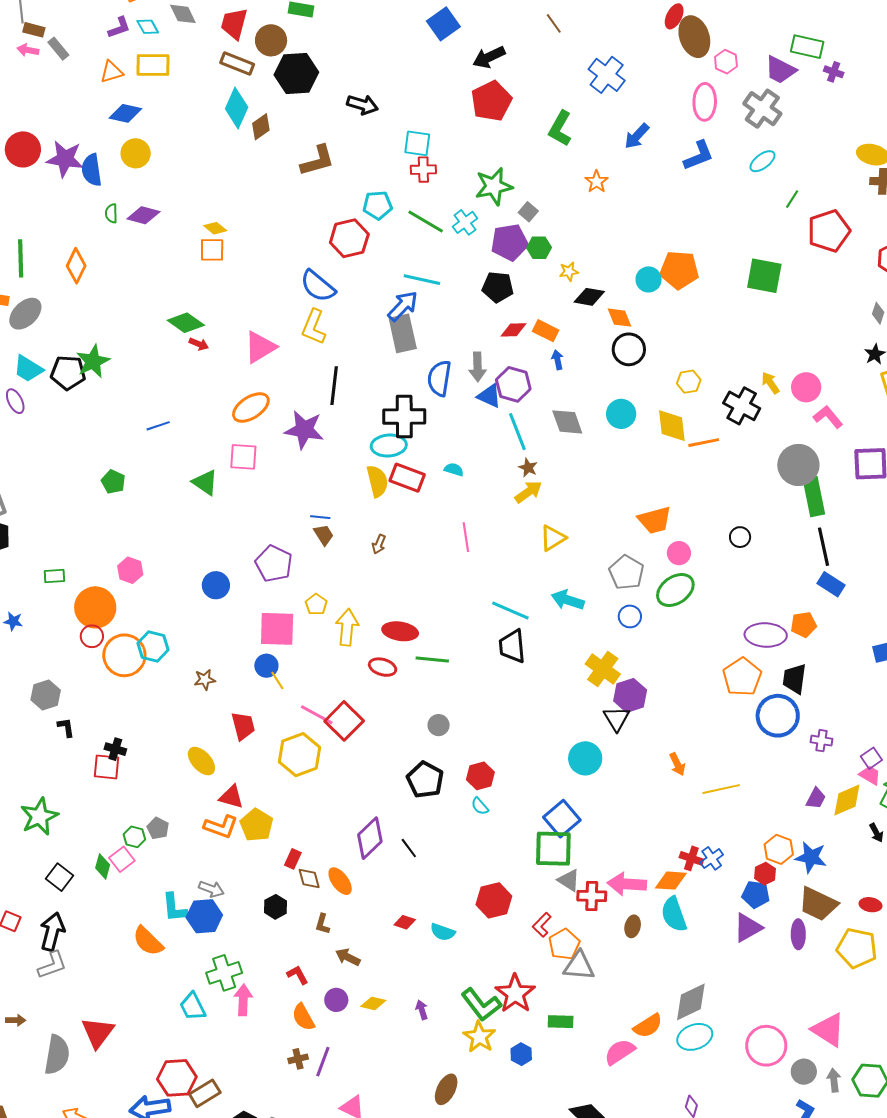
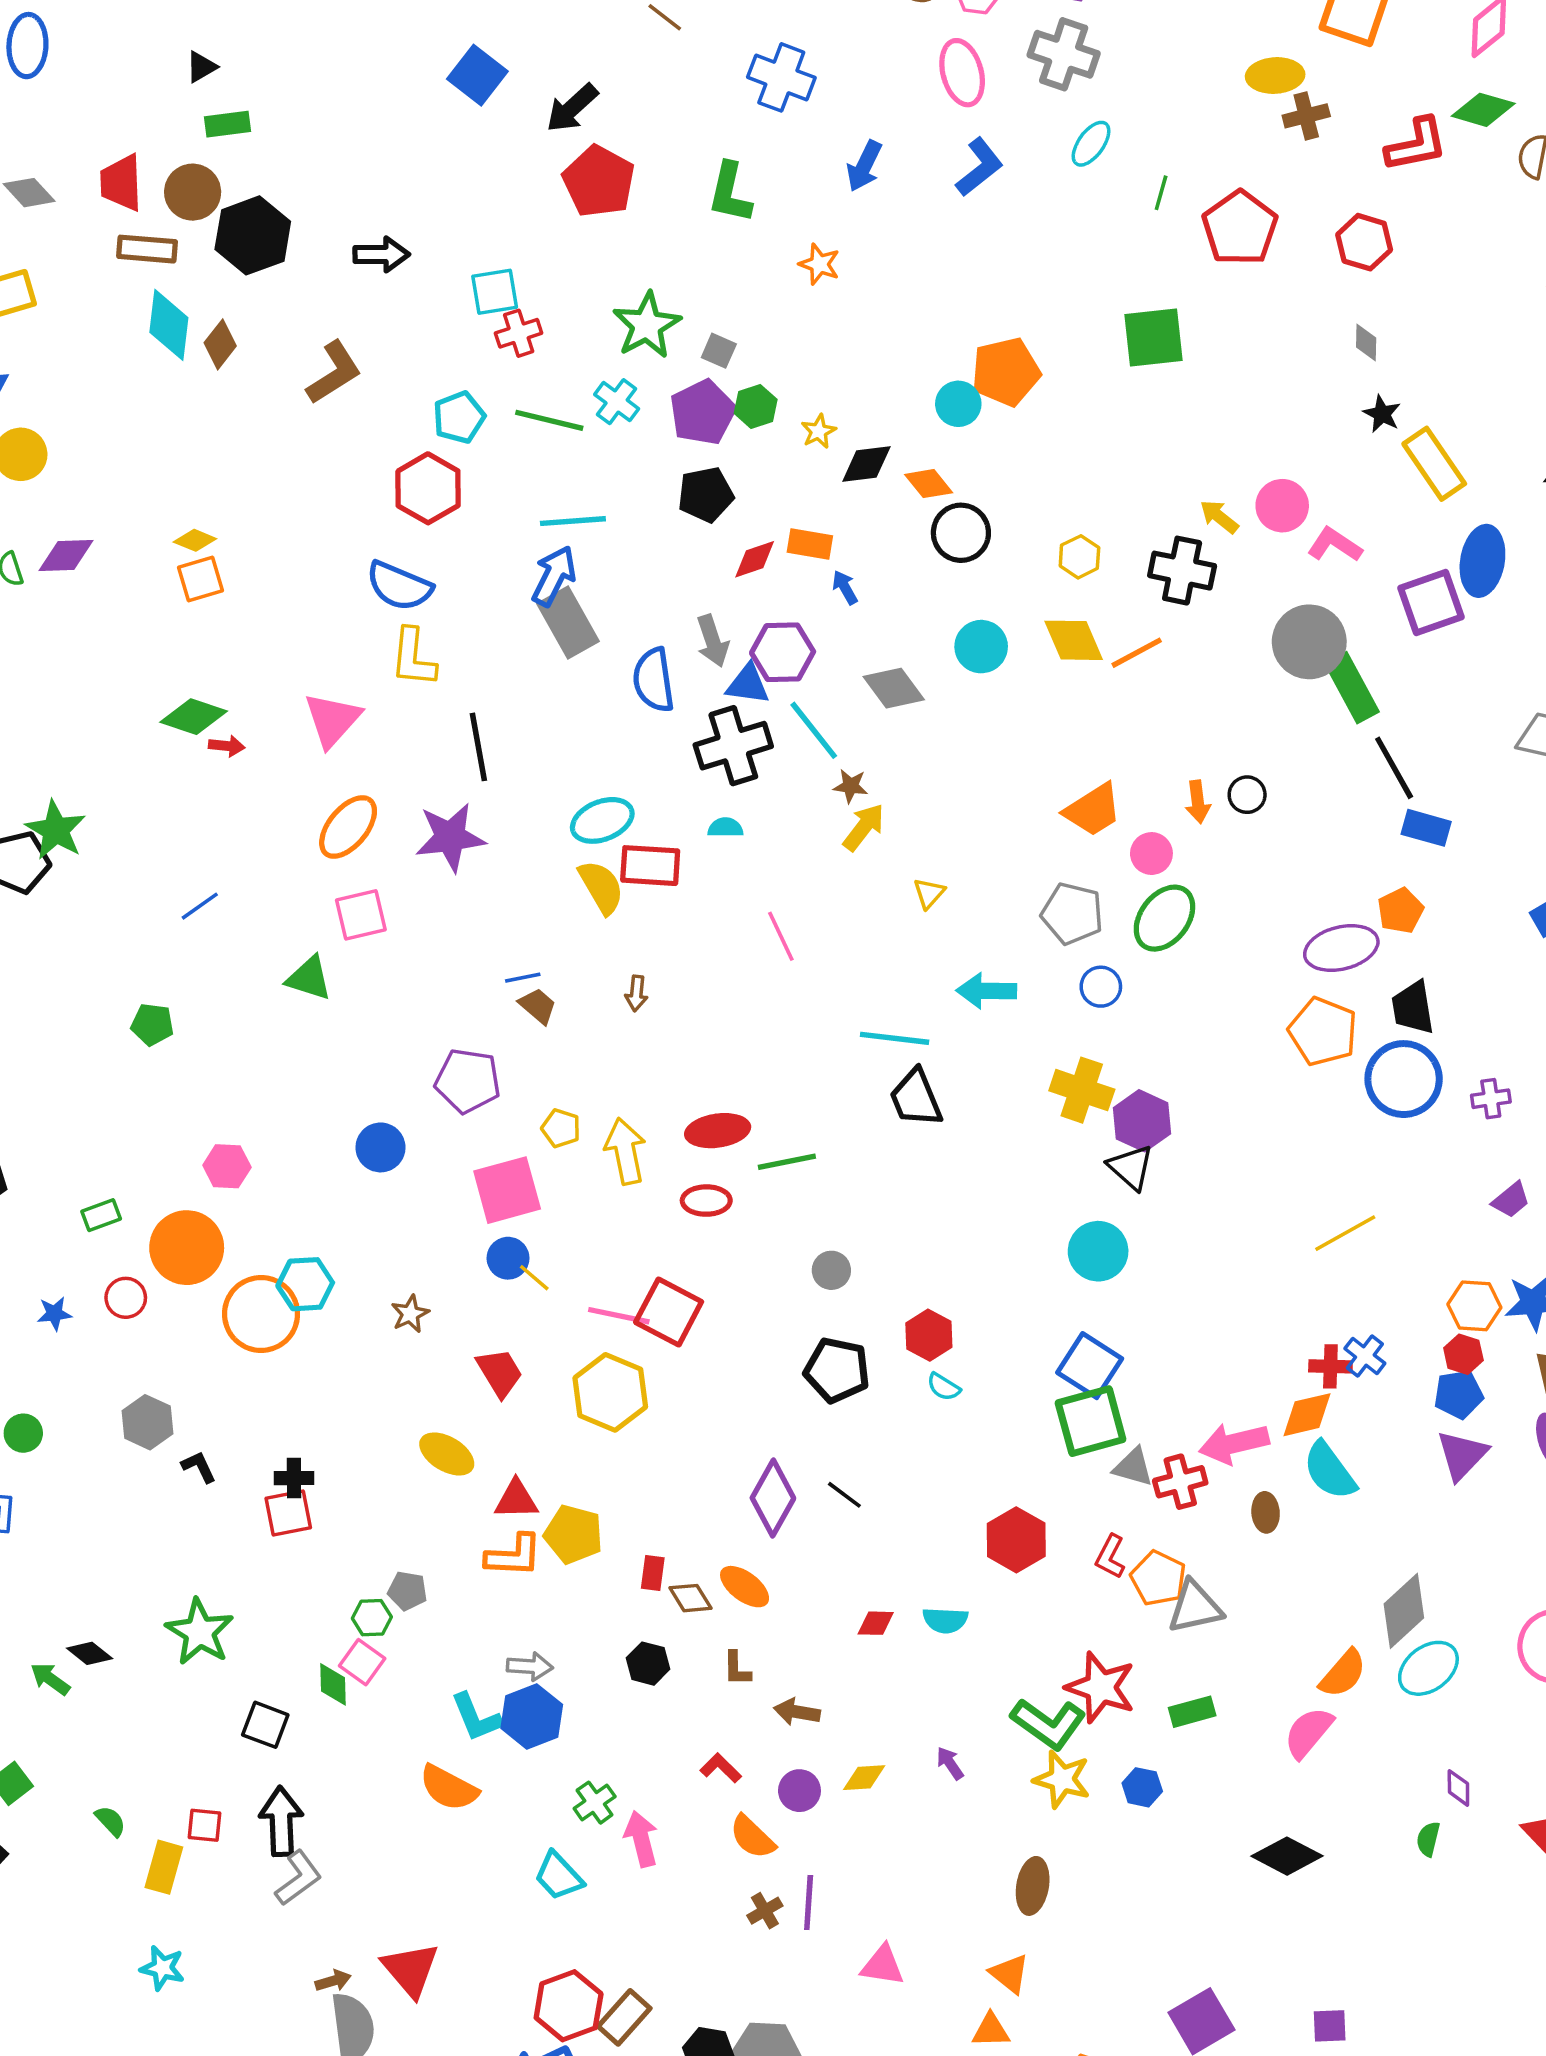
black cross: (404, 417) -> (733, 746), moved
yellow triangle: (553, 538) -> (929, 893), size x0.7
red circle: (92, 636) -> (126, 1298), moved
orange arrow: (677, 764) -> (1198, 802), moved, turned 35
purple trapezoid: (816, 798) -> (1511, 1200), turned 40
green cross: (224, 973) -> (595, 1803), size x0.7
brown arrow: (16, 1020) -> (333, 1981), moved

